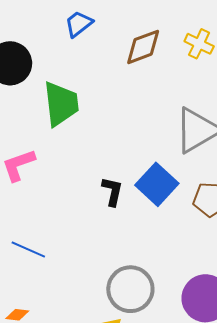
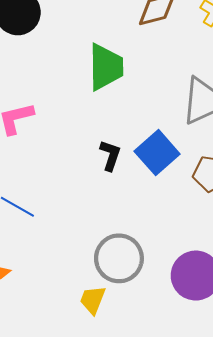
green trapezoid: (61, 104) -> (106, 67), moved

